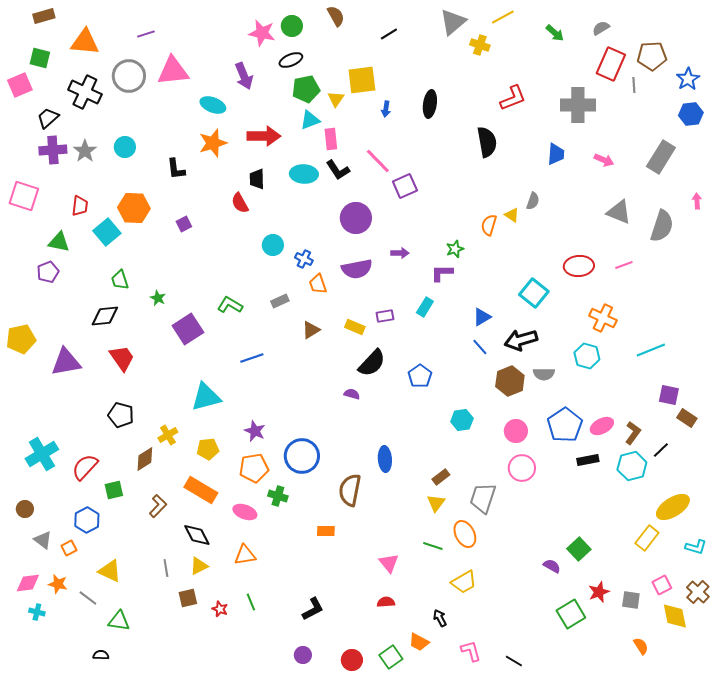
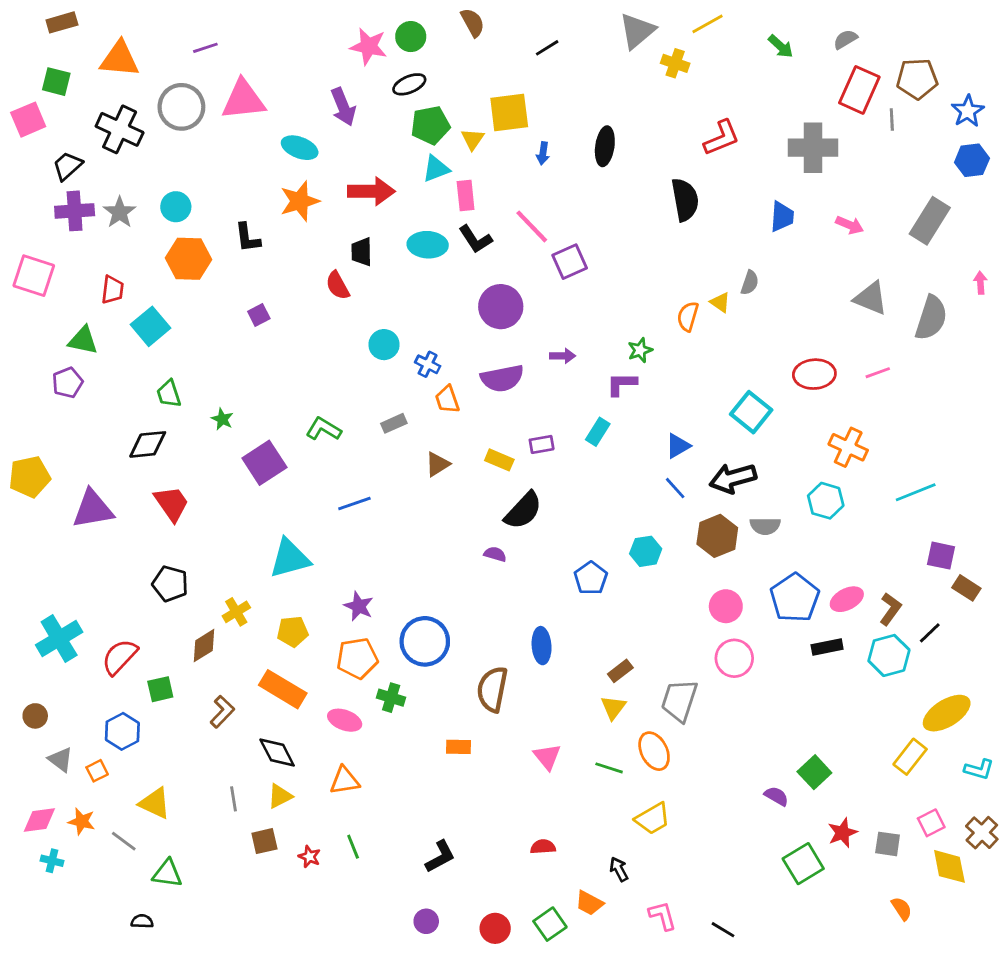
orange hexagon: (134, 208) -> (188, 259), moved
blue pentagon: (420, 376) -> (591, 578), moved
cyan hexagon: (462, 420) -> (646, 551), moved
pink triangle: (389, 563) -> (547, 757), moved

